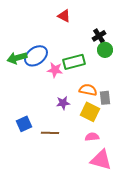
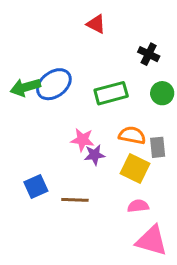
black cross: (99, 36) -> (149, 54), turned -32
green circle: (105, 50) -> (162, 93), moved
pink star: (55, 70) -> (82, 140), moved

